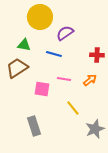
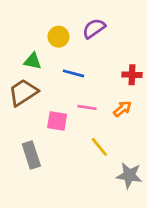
yellow circle: (40, 17) -> (59, 37), moved, size x0.6
purple semicircle: (65, 33) -> (94, 28), moved
gray rectangle: (34, 126) -> (31, 155), moved
gray star: (95, 129) -> (129, 175), turned 30

